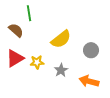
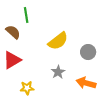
yellow star: (37, 62) -> (27, 88), moved

